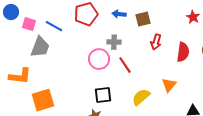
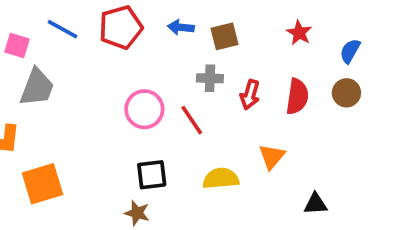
red star: (193, 17) -> (299, 33), moved
blue line: (54, 26) -> (62, 29), moved
gray cross: (114, 42) -> (210, 78), moved
red arrow: (156, 42) -> (250, 95), moved
yellow semicircle: (141, 97) -> (221, 178), turned 36

